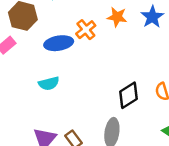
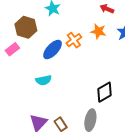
blue ellipse: (59, 43) -> (53, 50), turned -40

